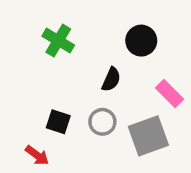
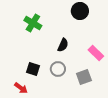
black circle: (141, 41) -> (80, 11), moved
gray square: (148, 136) -> (84, 77), size x0.7

